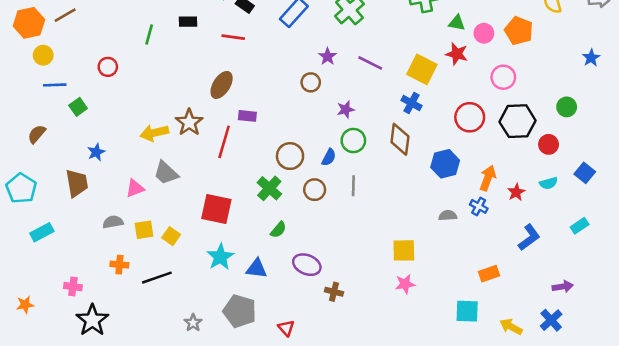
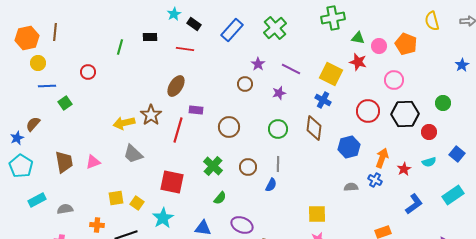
brown line: (65, 15) -> (55, 32), turned -54
purple star: (346, 109) -> (279, 93), moved
blue star: (96, 152) -> (17, 138), moved
brown circle: (290, 156) -> (229, 127), moved
blue semicircle: (329, 157) -> (271, 185), moved
pink triangle: (135, 188) -> (93, 162), moved
gray semicircle: (113, 222) -> (65, 209), moved
cyan rectangle: (580, 226) -> (453, 195), size x1.5
cyan star: (220, 257) -> (163, 218), moved

